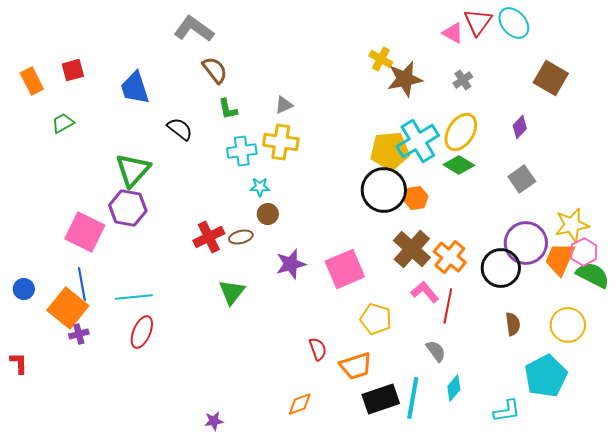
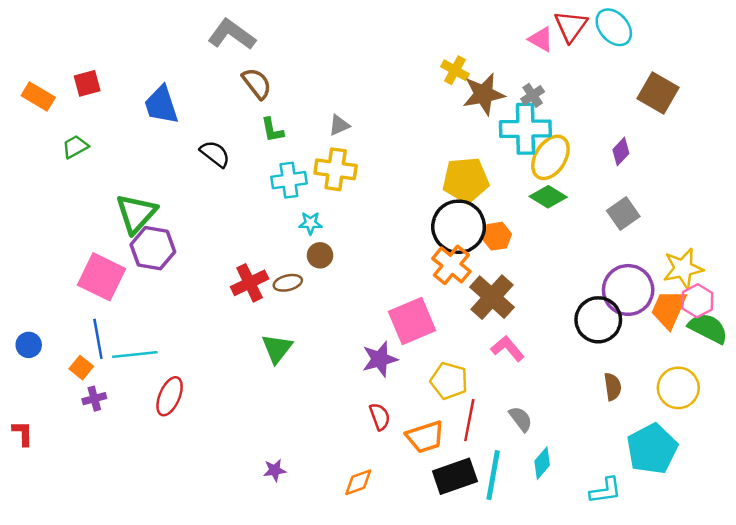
gray cross: (463, 80) -> (533, 95), moved
orange rectangle: (32, 81) -> (38, 97), turned -32
cyan cross: (418, 141) -> (525, 129), moved, turned 30
green triangle: (133, 170) -> (136, 214), moved
orange cross: (450, 257) -> (451, 265), moved
purple star: (291, 264) -> (380, 359), moved
cyan line: (134, 297) -> (135, 354), moved
red line: (448, 306) -> (469, 420), moved
orange square: (68, 308) -> (81, 368), size x0.5
purple star: (214, 421) -> (275, 470), moved

